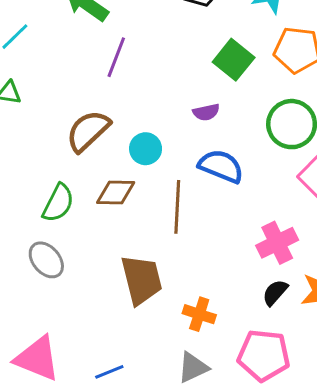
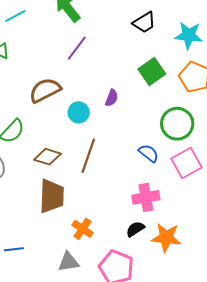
purple semicircle: (206, 112) -> (112, 98), moved, turned -72
blue semicircle: (221, 166) -> (149, 153), moved, size x0.7
brown diamond: (116, 192) -> (47, 157), moved

